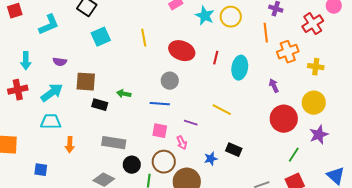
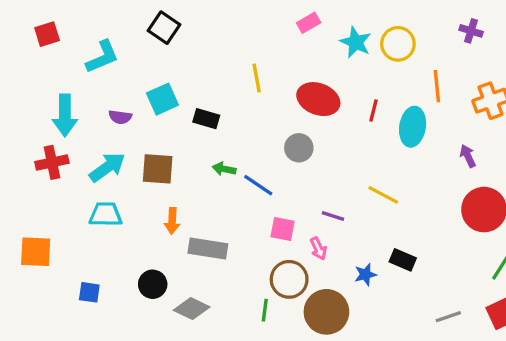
orange line: (266, 33) -> (437, 86), moved
cyan square: (101, 37) -> (162, 99), moved
cyan arrow: (26, 61) -> (65, 115), size x1.4
brown square: (86, 82) -> (158, 169), moved
blue line: (160, 104) -> (258, 185), moved, turned 30
black rectangle: (100, 105) -> (206, 119), moved
orange arrow: (70, 145) -> (172, 221), moved
black circle: (132, 165) -> (153, 284), moved

